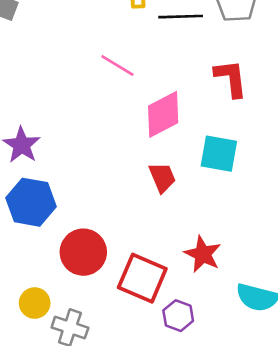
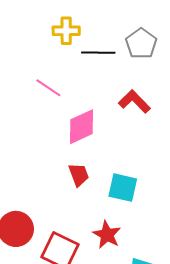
red L-shape: (231, 78) -> (134, 102), turned -40
cyan square: (219, 154) -> (123, 188), moved

